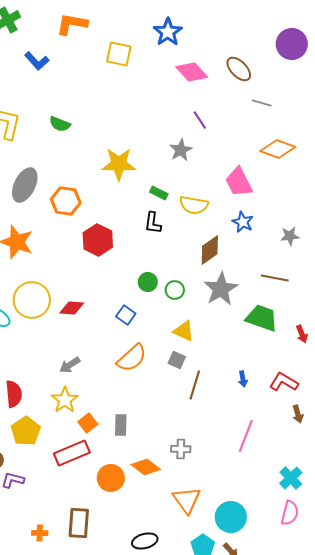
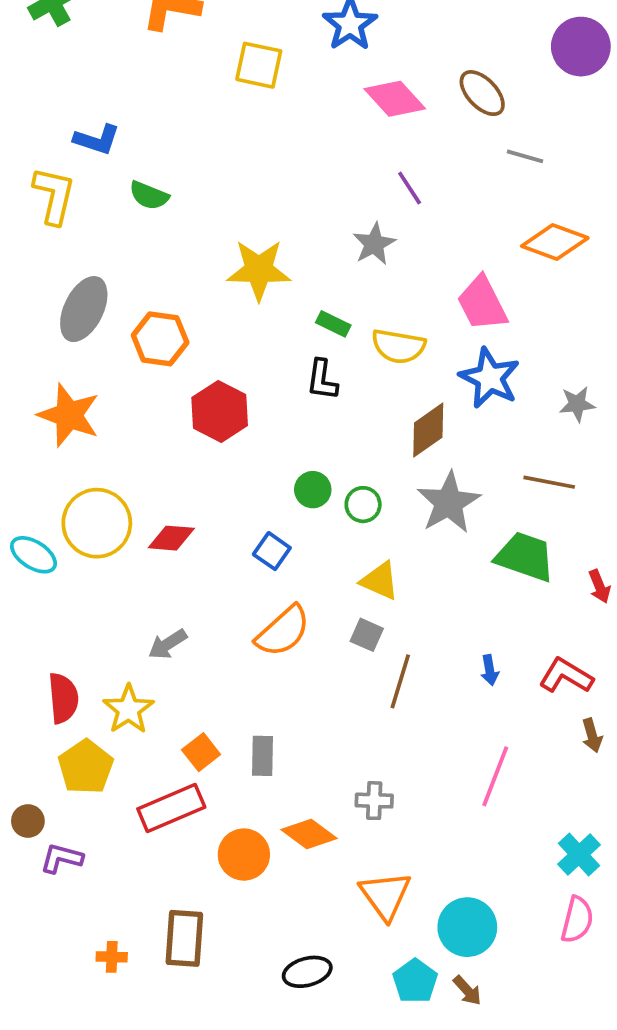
blue L-shape: (37, 61) -> (97, 140), moved, turned -30
blue star: (243, 222) -> (490, 378), size x1.5
yellow star: (65, 400) -> (128, 709), moved

